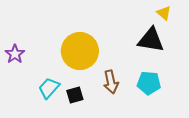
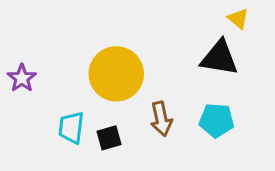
cyan trapezoid: (49, 88) -> (71, 128), turned -35

